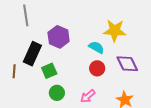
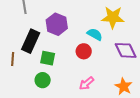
red circle: (97, 68) -> (84, 51), moved
green square: (49, 71) -> (48, 58), turned 35
green circle: (57, 93) -> (43, 80), moved

